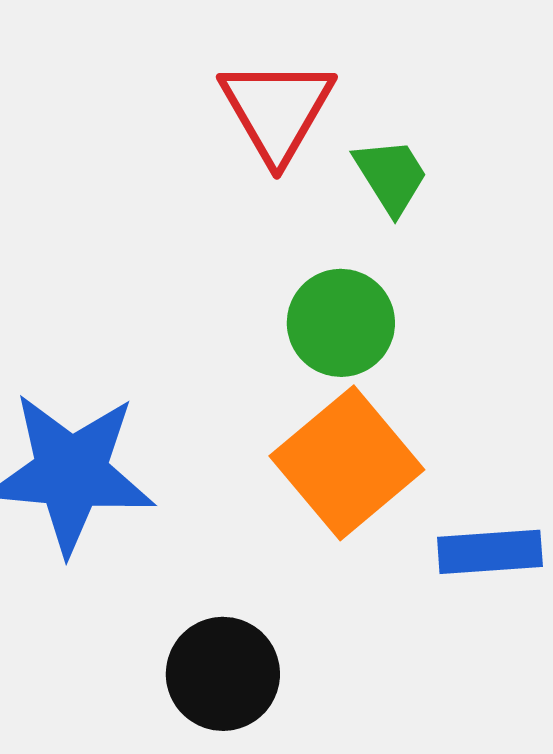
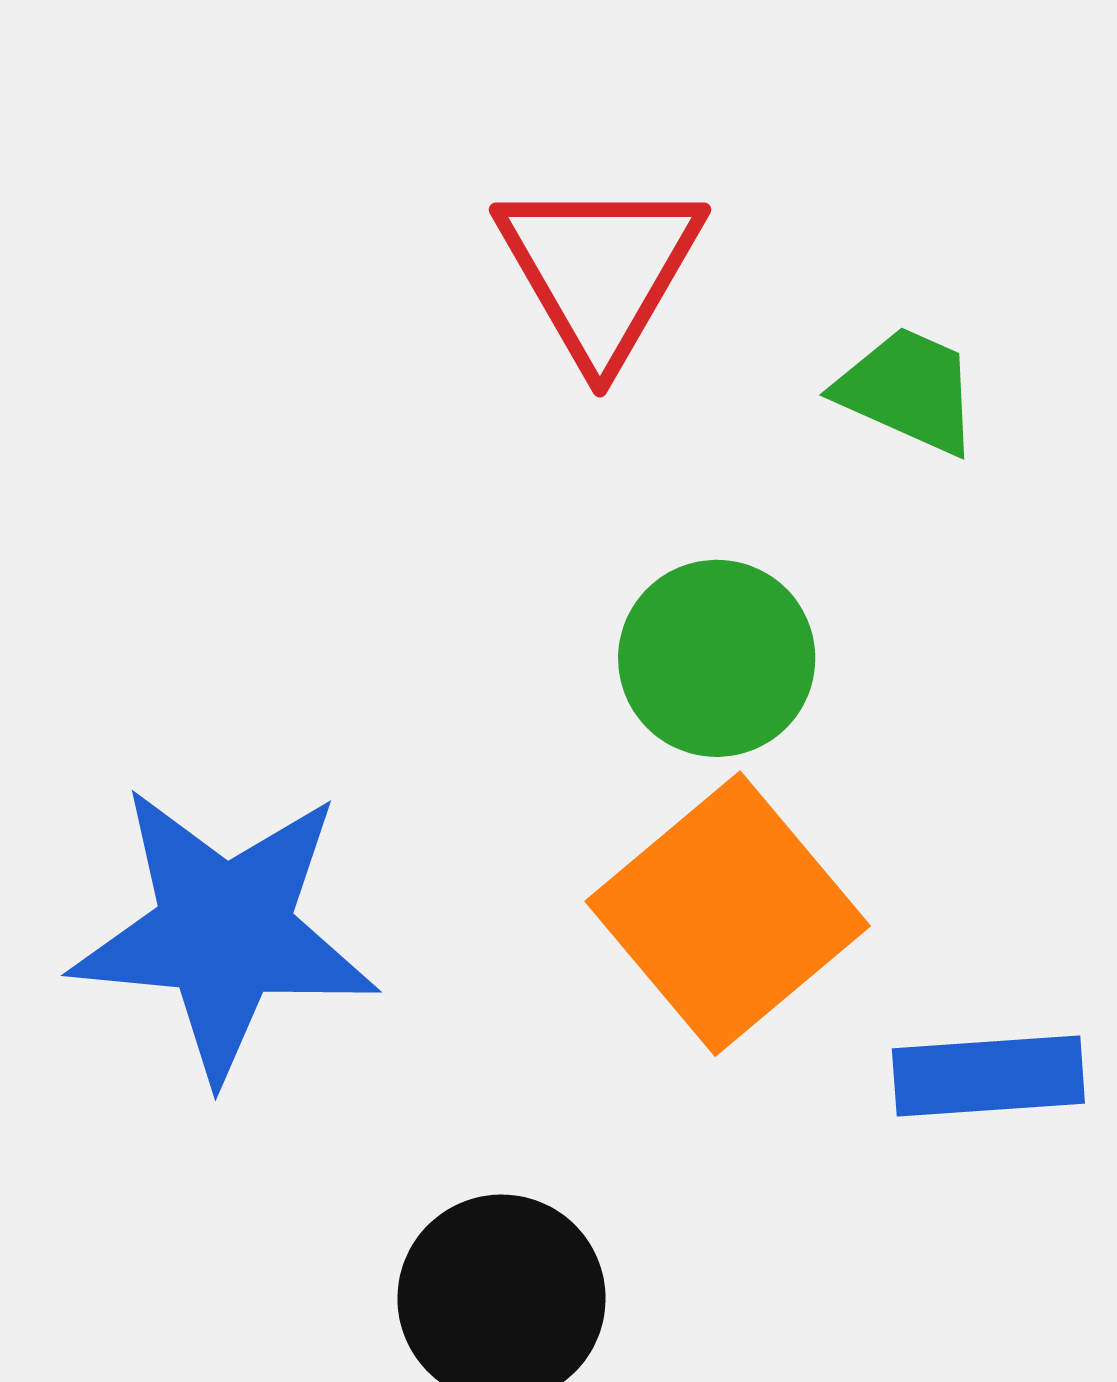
green trapezoid: (391, 176) -> (908, 390), moved, turned -34

